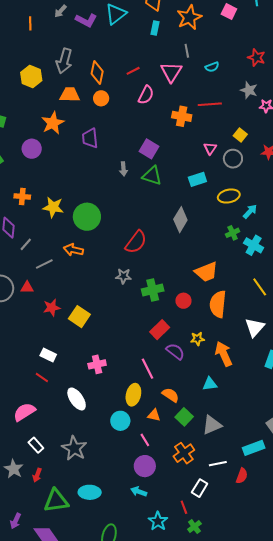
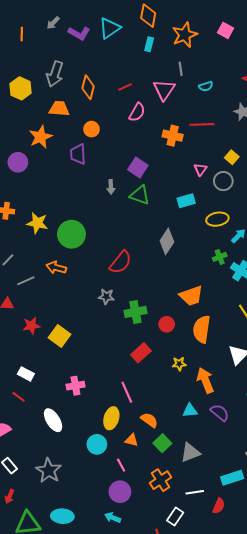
orange circle: (101, 98) -> (92, 129), moved
purple semicircle: (175, 351) -> (220, 413), moved

